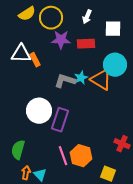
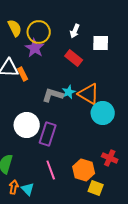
yellow semicircle: (27, 14) -> (15, 28), turned -84
purple star: (61, 40) -> (35, 48), moved, turned 30
red rectangle: (86, 44) -> (74, 58), turned 42
cyan circle: (115, 65) -> (103, 113), moved
orange hexagon: (81, 156) -> (84, 170), moved

